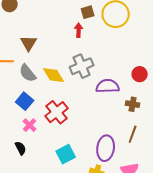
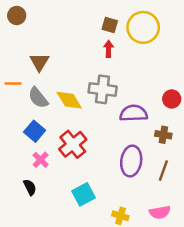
brown square: (88, 12) -> (110, 25), turned 32
red arrow: (79, 30) -> (109, 49), moved
gray cross: (82, 66) -> (103, 89), turned 30
purple ellipse: (106, 148) -> (131, 161), moved

